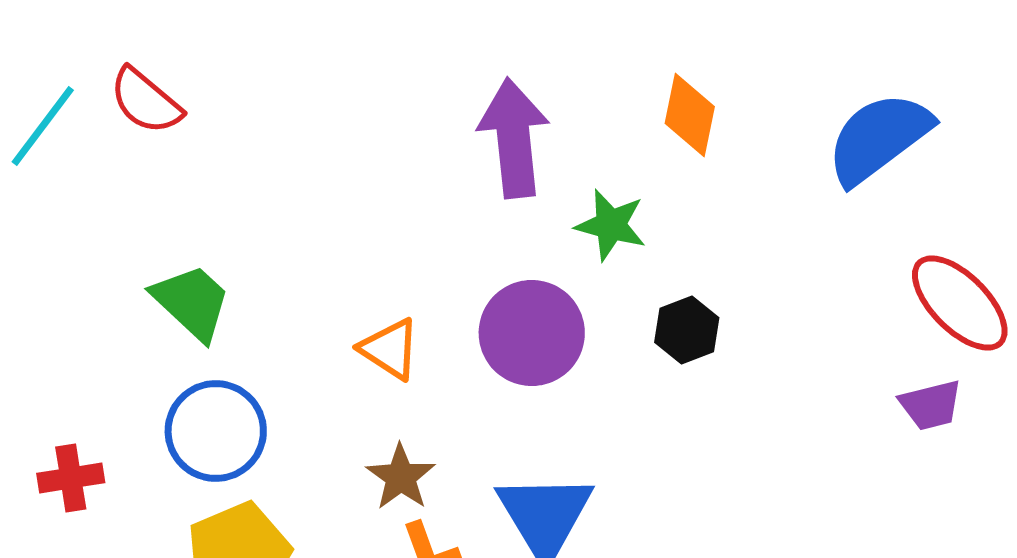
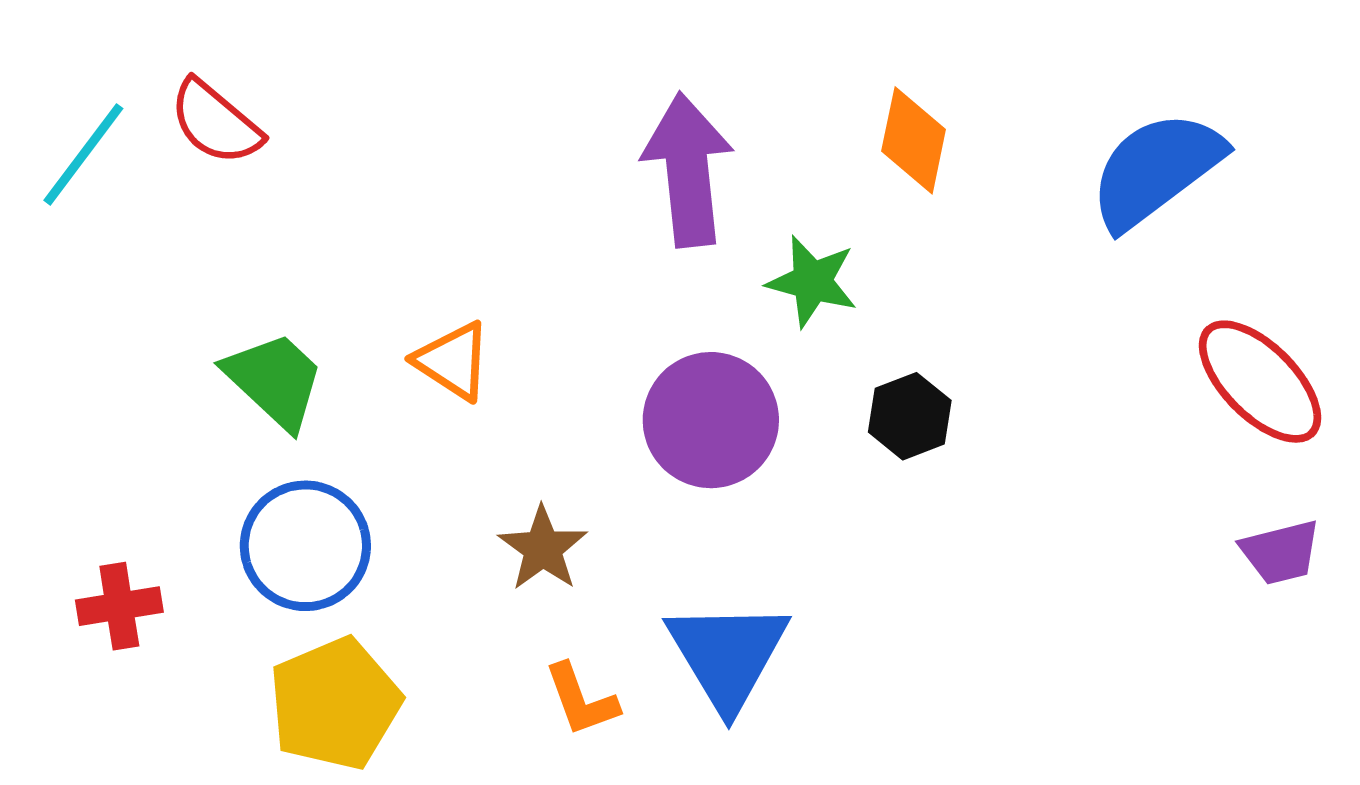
orange triangle: (390, 349) -> (453, 361), moved
purple trapezoid: (931, 405) -> (1281, 552), moved
brown star: (401, 477) -> (543, 548), moved

